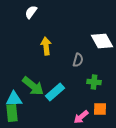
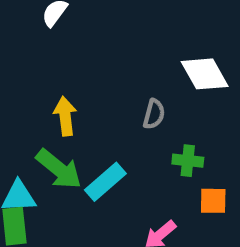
yellow arrow: (46, 46) -> (65, 116), moved
orange square: (100, 109) -> (213, 201), moved

